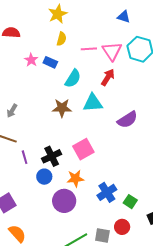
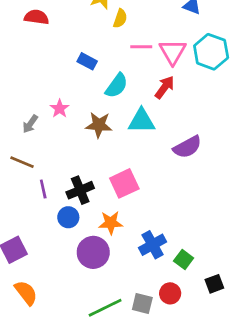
yellow semicircle: (61, 39) -> (120, 19), moved
pink star: (31, 60) -> (60, 108), moved

